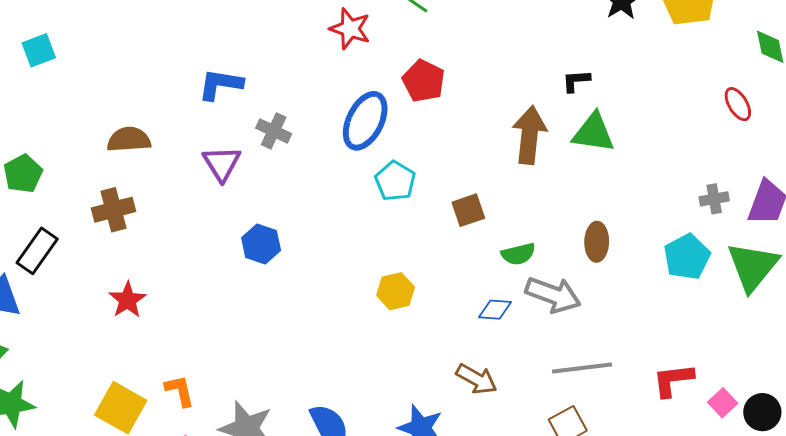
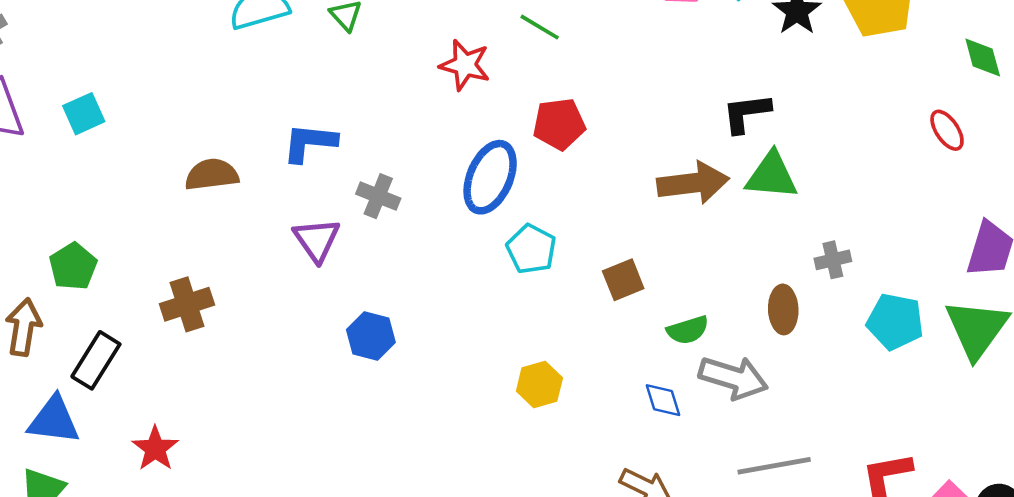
red pentagon: (424, 81) -> (559, 124), turned -30
black L-shape: (576, 81) -> (746, 113), size x1.4
brown arrow: (529, 135) -> (693, 183), turned 80
brown semicircle: (129, 140) -> (212, 175), moved
gray cross: (714, 199) -> (833, 260), moved
cyan pentagon: (687, 257) -> (895, 322), turned -30
red star: (128, 300) -> (155, 448), moved
blue diamond: (495, 310) -> (663, 400), turned 72

